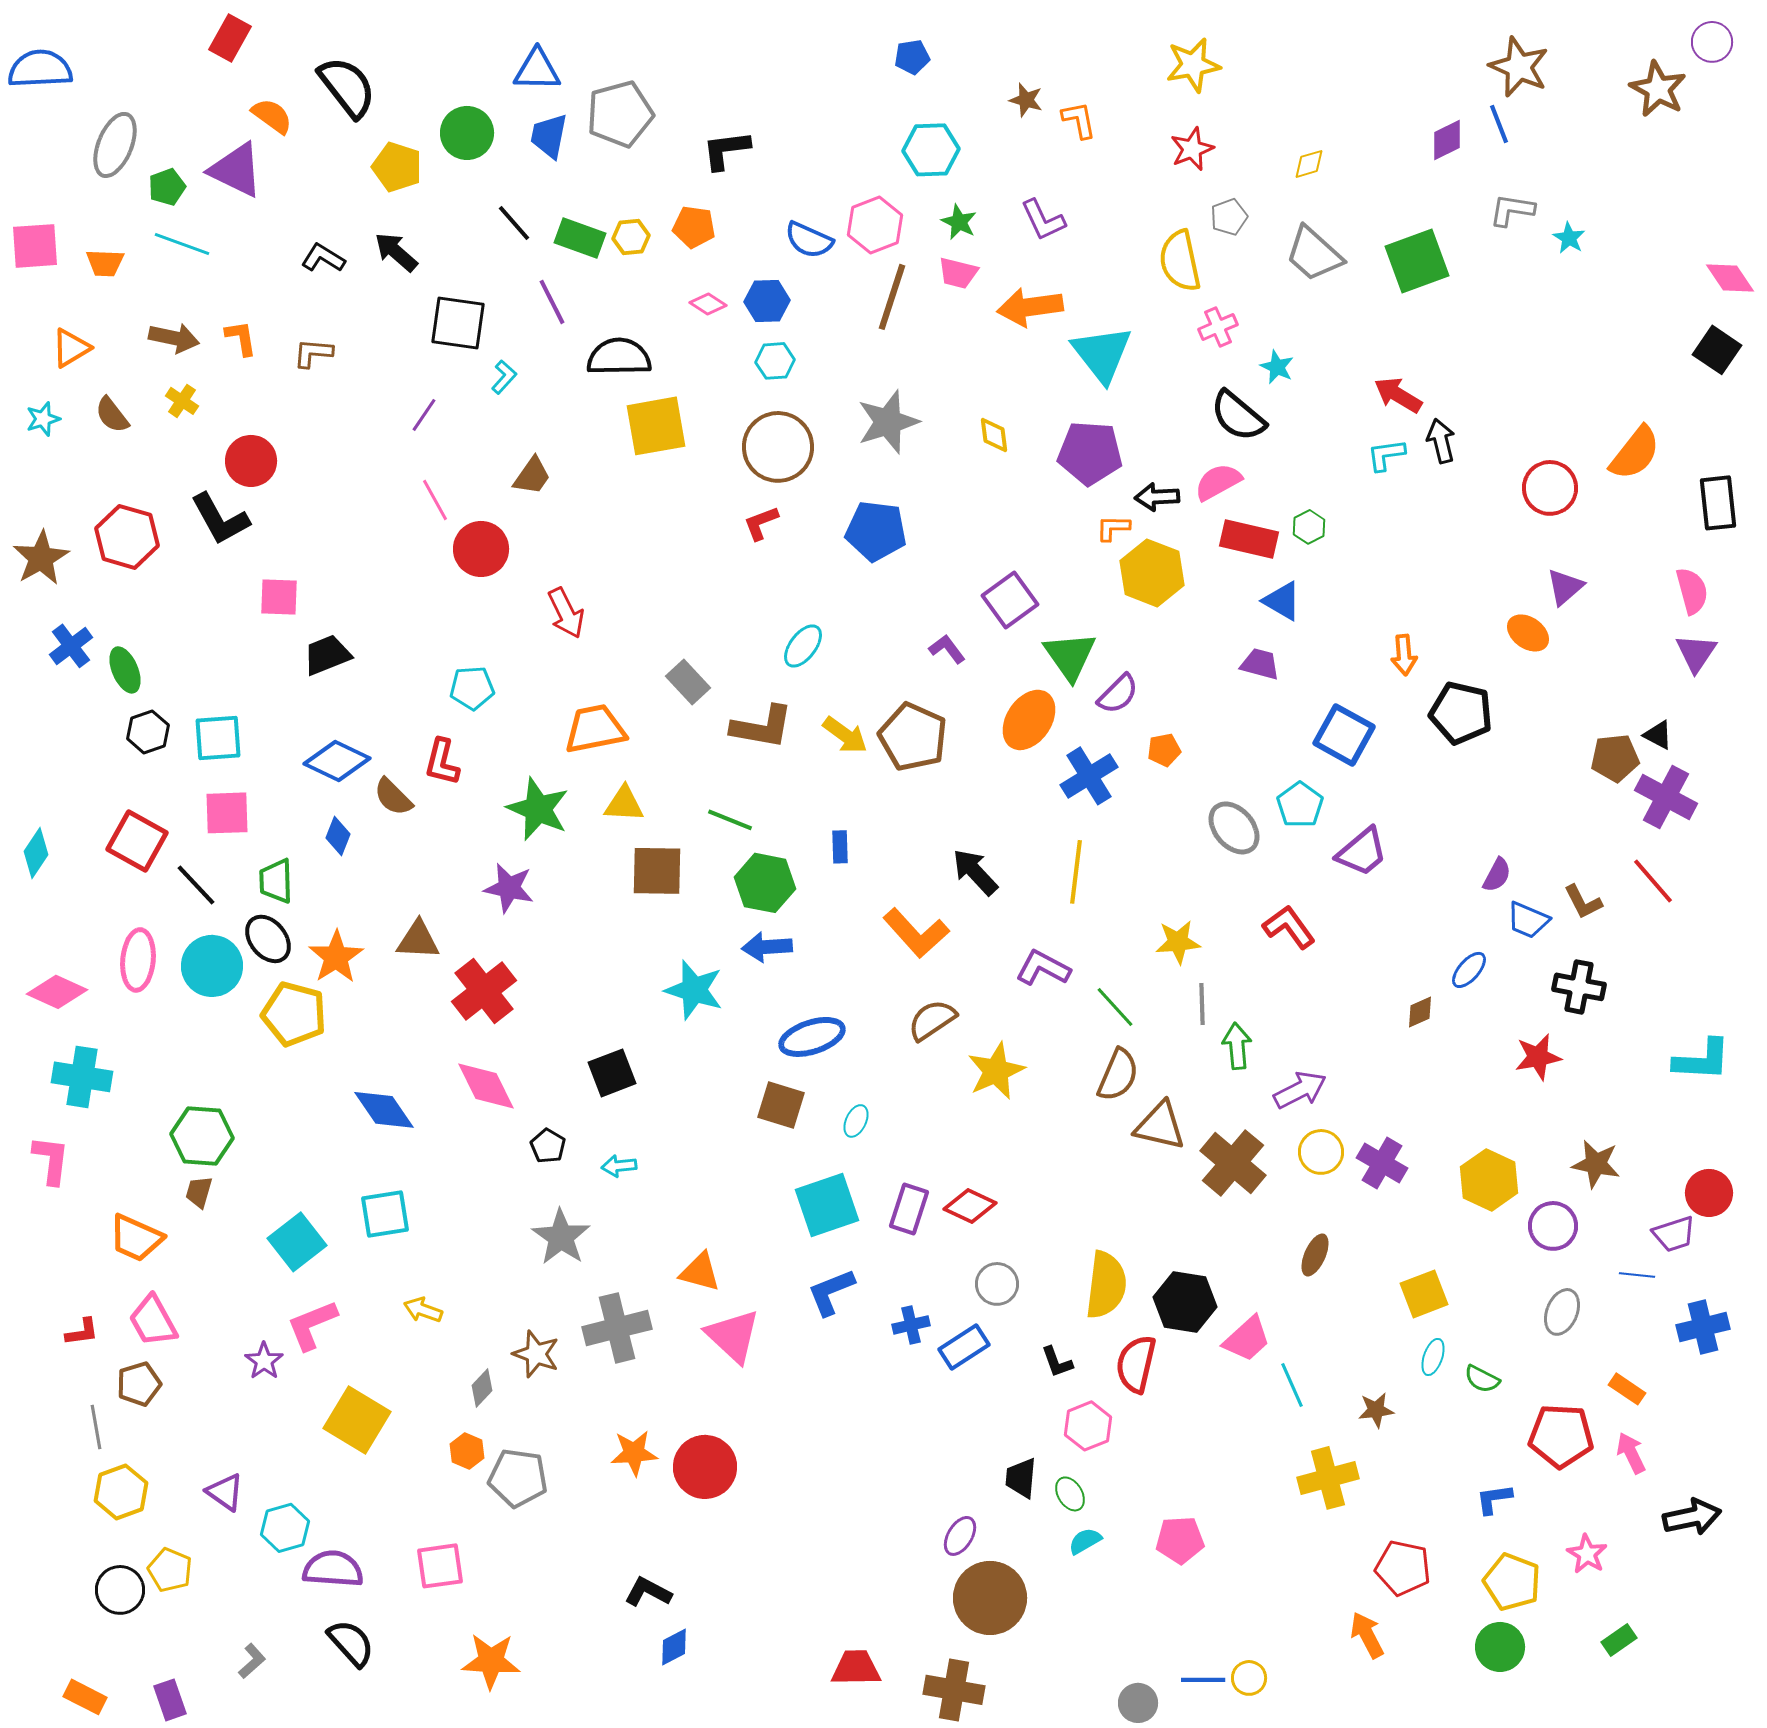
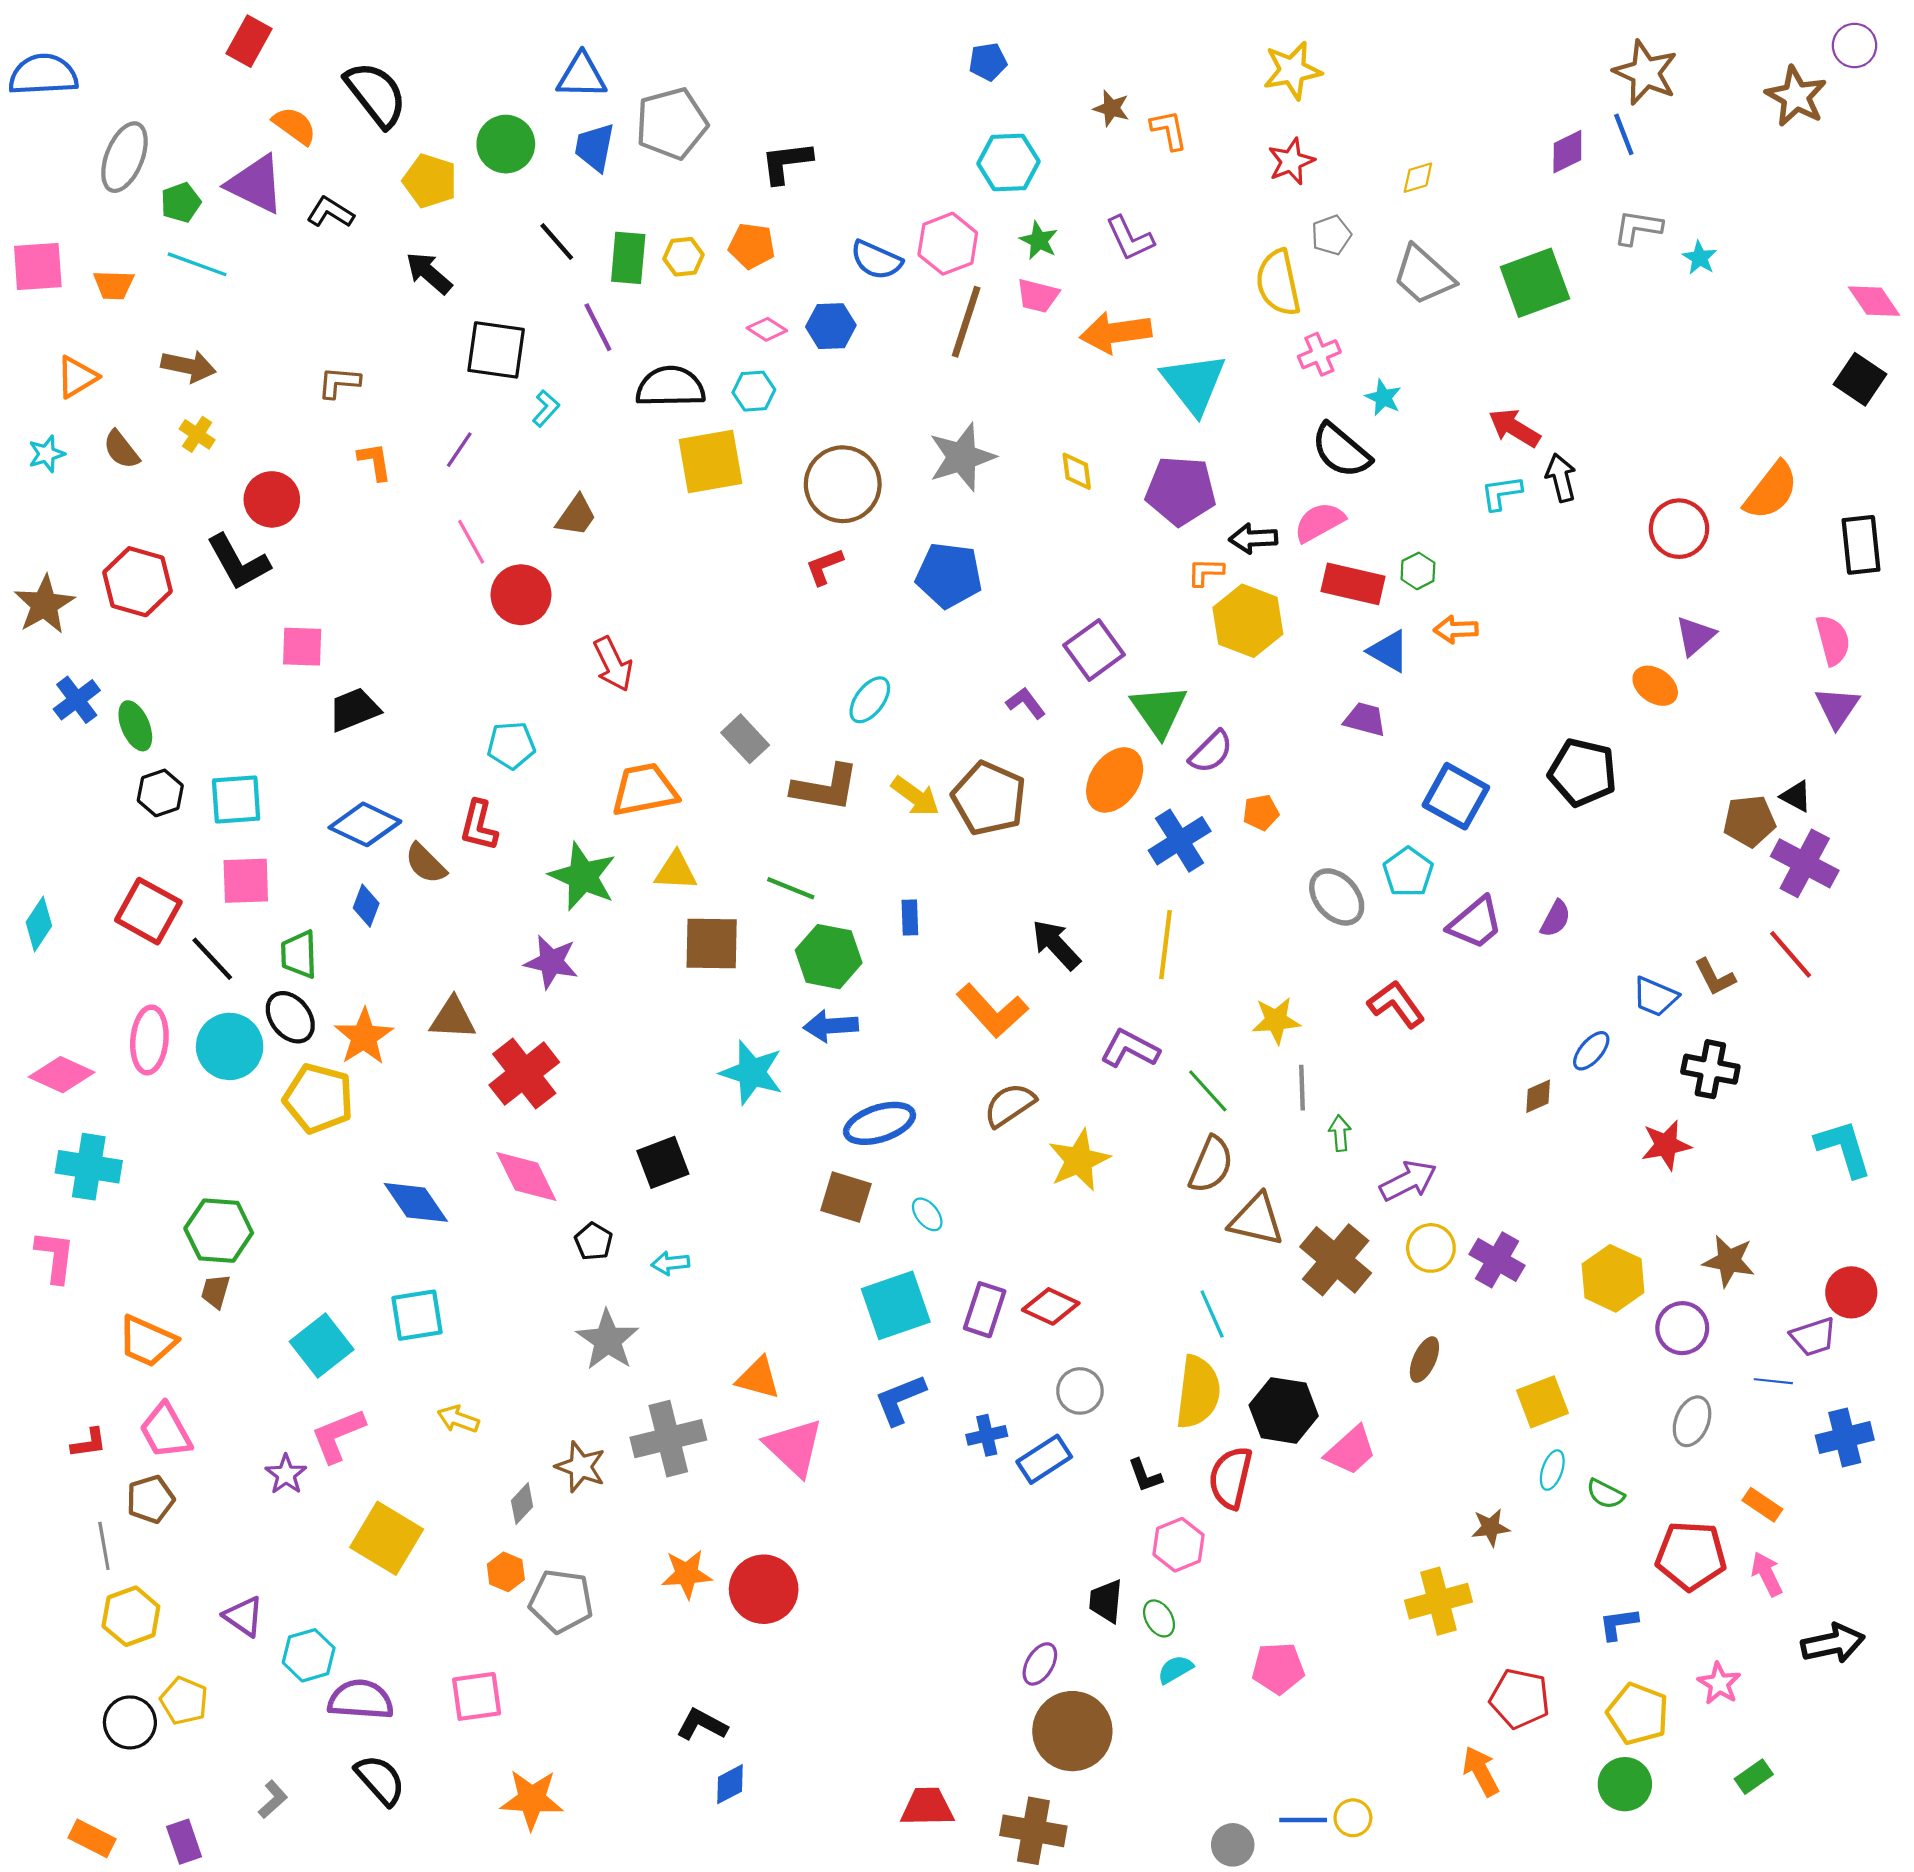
green rectangle: (580, 238) -> (628, 258), turned 75
black L-shape: (323, 258) -> (330, 212), moved
orange L-shape: (241, 338) -> (375, 461), moved
cyan hexagon: (775, 361) -> (754, 391), moved
orange arrow: (1404, 655) -> (1456, 629), moved, turned 93
purple semicircle: (1497, 875) -> (1556, 919), moved
green arrow: (1237, 1046) -> (1340, 1133), size x0.7
cyan L-shape: (1702, 1060) -> (1844, 1148), turned -110
cyan ellipse: (856, 1121) -> (927, 1214), turned -64
cyan line: (1292, 1385) -> (1212, 1314), moved

